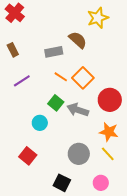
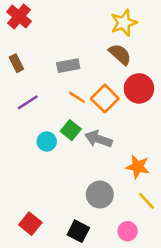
brown semicircle: (78, 40) -> (120, 54), moved
red circle: (110, 100) -> (139, 88), moved
cyan circle: (40, 123) -> (47, 141), moved
yellow line: (108, 154) -> (147, 201), moved
red square: (28, 156) -> (30, 224), moved

